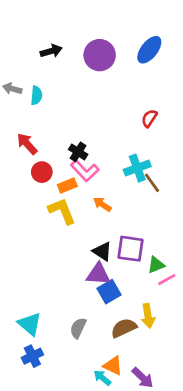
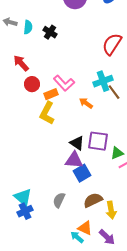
red semicircle: (149, 118) -> (112, 44), size x1.6
black cross: (78, 152) -> (50, 32), moved
orange arrow: (102, 204) -> (86, 103), moved
yellow L-shape: (62, 211) -> (47, 113), turned -130
yellow arrow: (148, 316) -> (111, 210), moved
blue cross: (32, 356) -> (25, 211), moved

